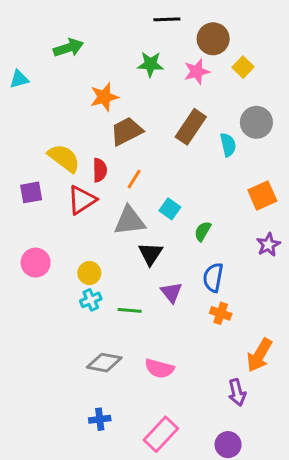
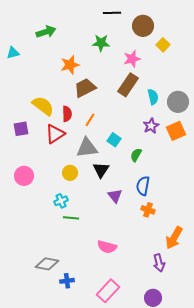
pink star: (197, 72) -> (132, 59), moved
gray circle: (256, 122) -> (178, 102), moved
purple star: (268, 245) -> (151, 126), moved
yellow circle: (89, 273) -> (70, 173), moved
green line: (130, 310) -> (71, 218), moved
gray diamond: (104, 363) -> (47, 264), moved

